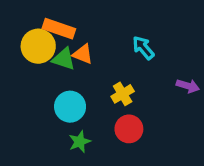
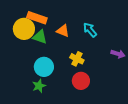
orange triangle: (83, 54) -> (63, 31), moved
yellow cross: (123, 94) -> (77, 59), turned -32
green star: (80, 142) -> (39, 86), moved

